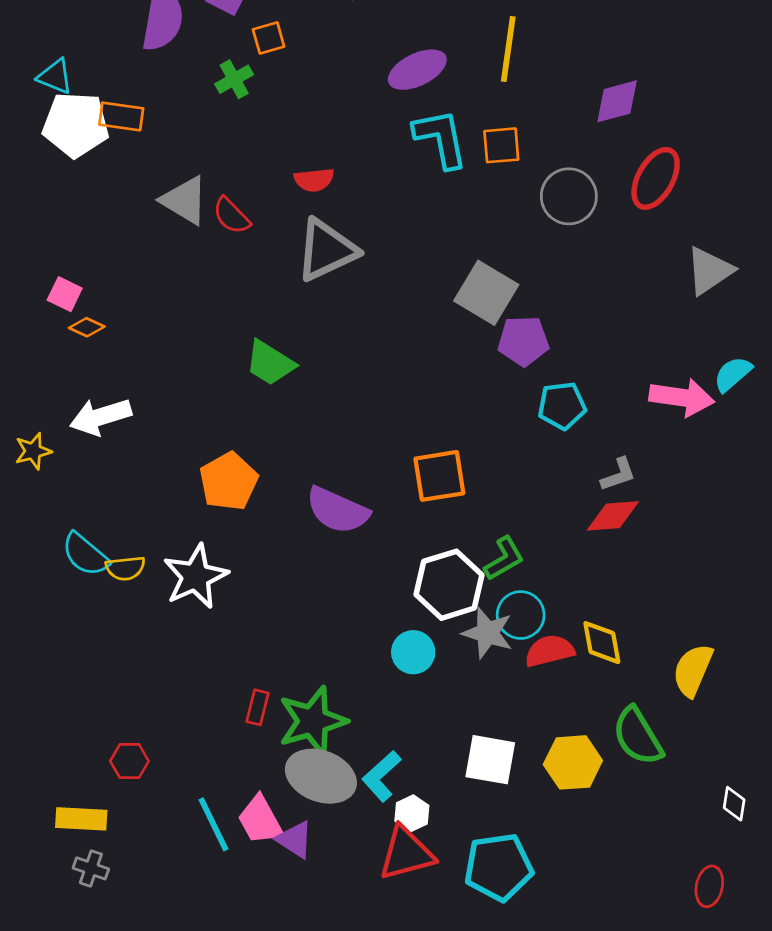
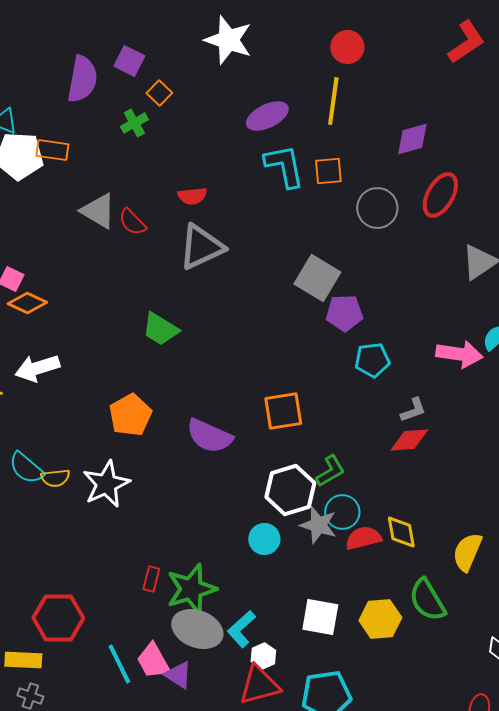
orange square: (269, 38) -> (159, 93), turned -30
orange diamond: (87, 327) -> (27, 303), size x1.5
red hexagon: (129, 761) -> (58, 618), size x1.8

